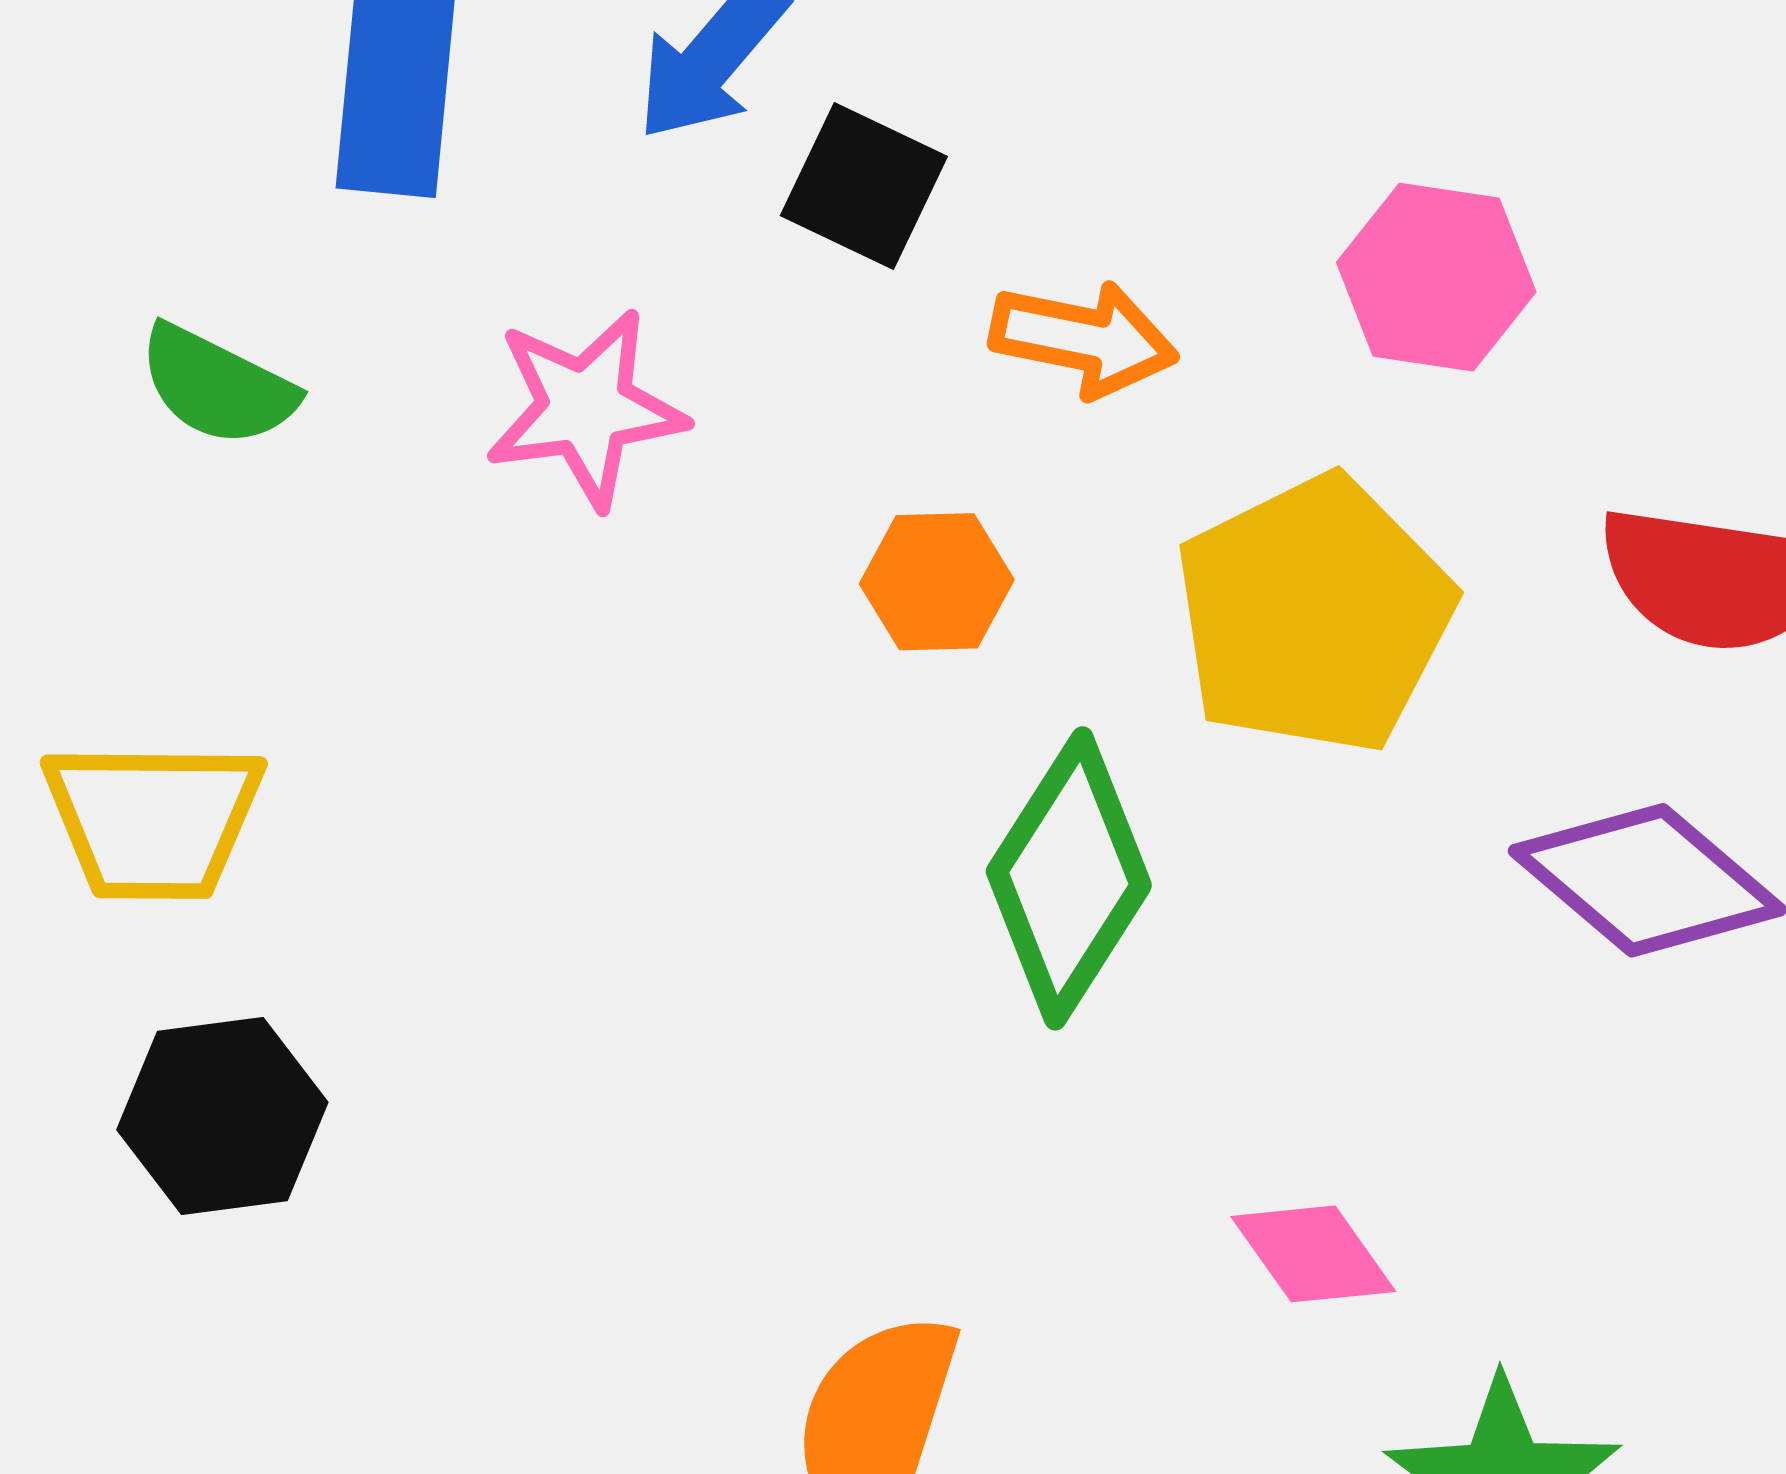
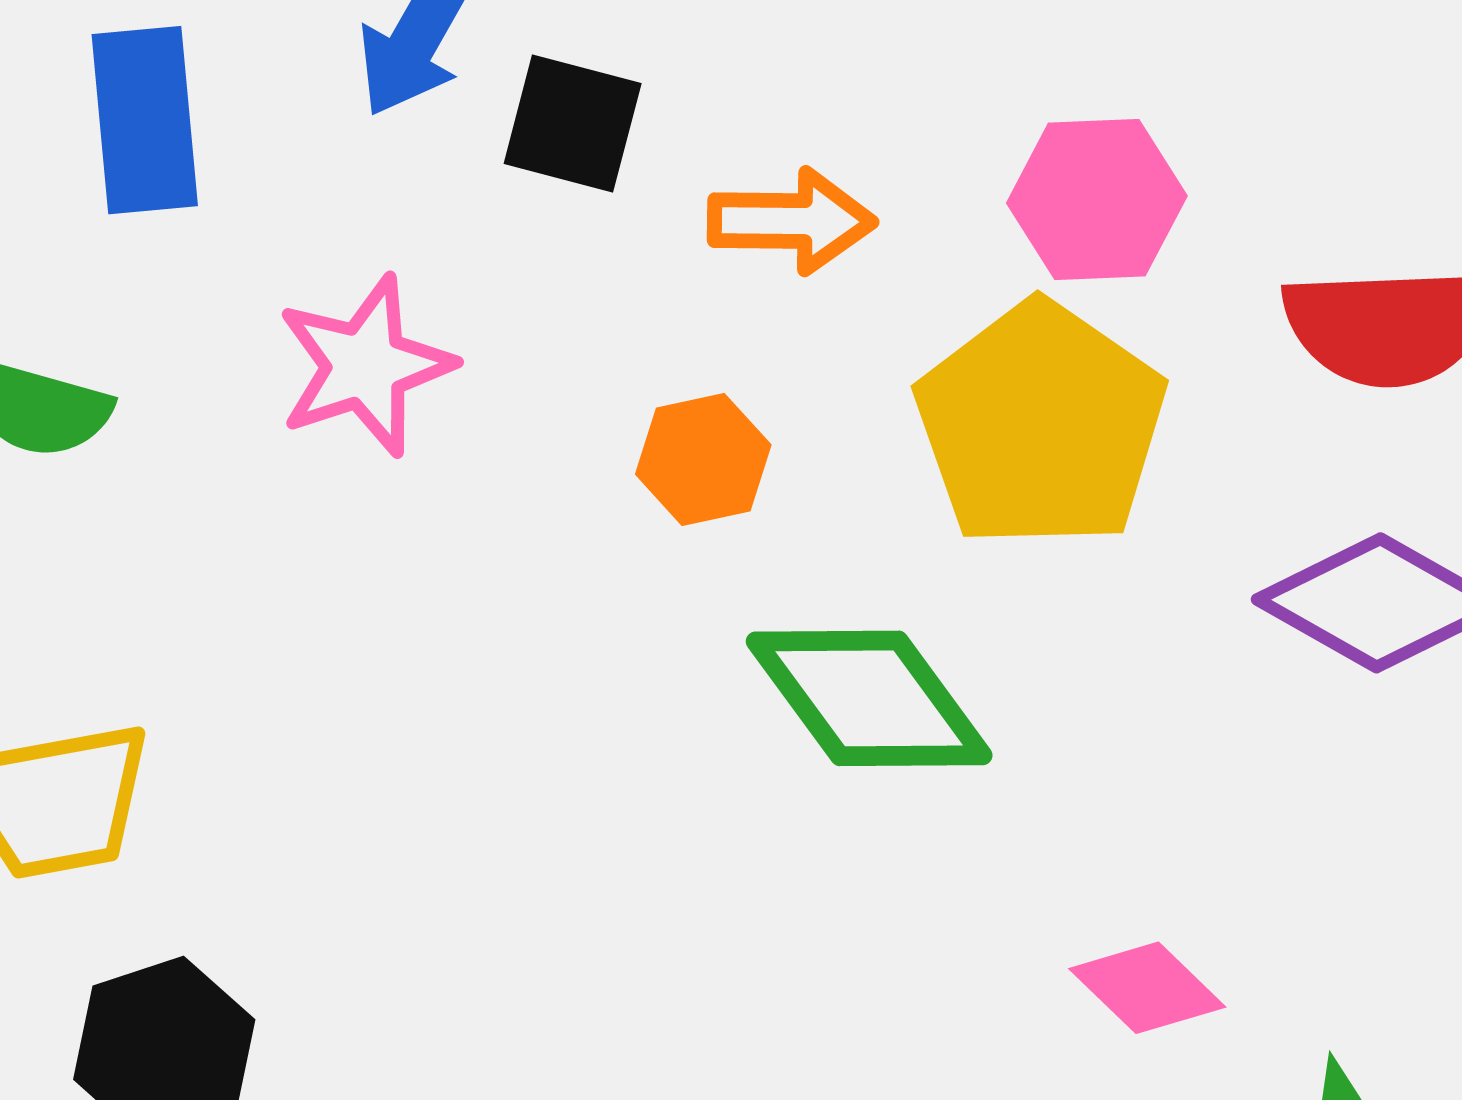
pink hexagon: (1436, 277) -> (1097, 199), moved
green diamond: (1069, 878) -> (869, 698), turned -58

